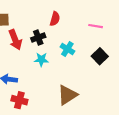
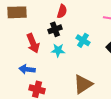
red semicircle: (55, 19) -> (62, 11), moved
red arrow: (15, 40) -> (33, 43), moved

